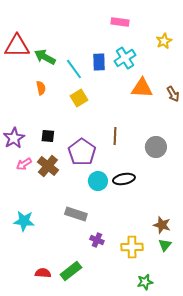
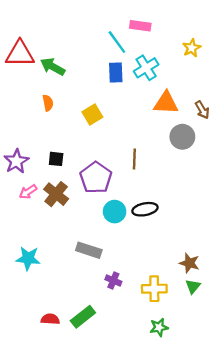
cyan line: (74, 69) -> (117, 42), moved
gray circle: (156, 147) -> (182, 137), moved
green star: (145, 282) -> (159, 327), moved

